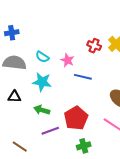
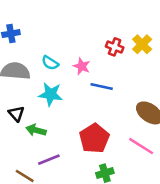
black triangle: (14, 97) -> (16, 114), turned 48
green arrow: (42, 110) -> (36, 130), moved
purple line: (50, 131) -> (49, 160), moved

